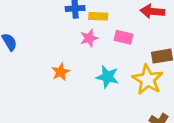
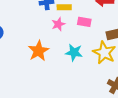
orange star: (61, 72) -> (38, 51), size x1.5

